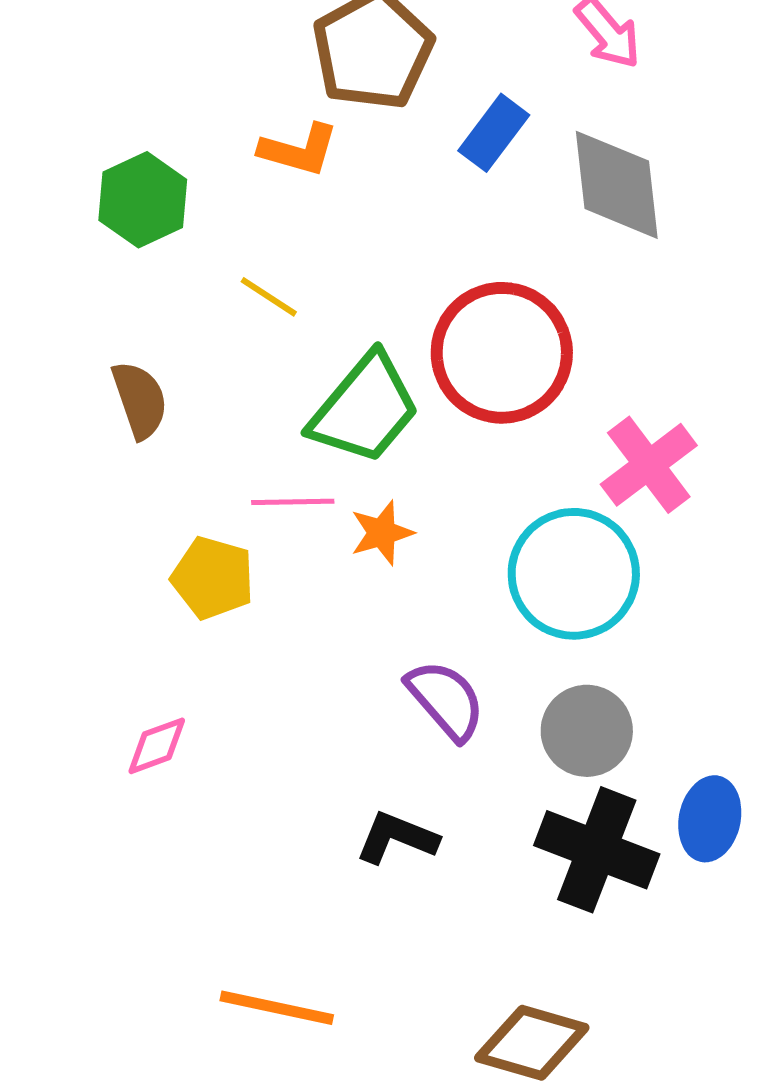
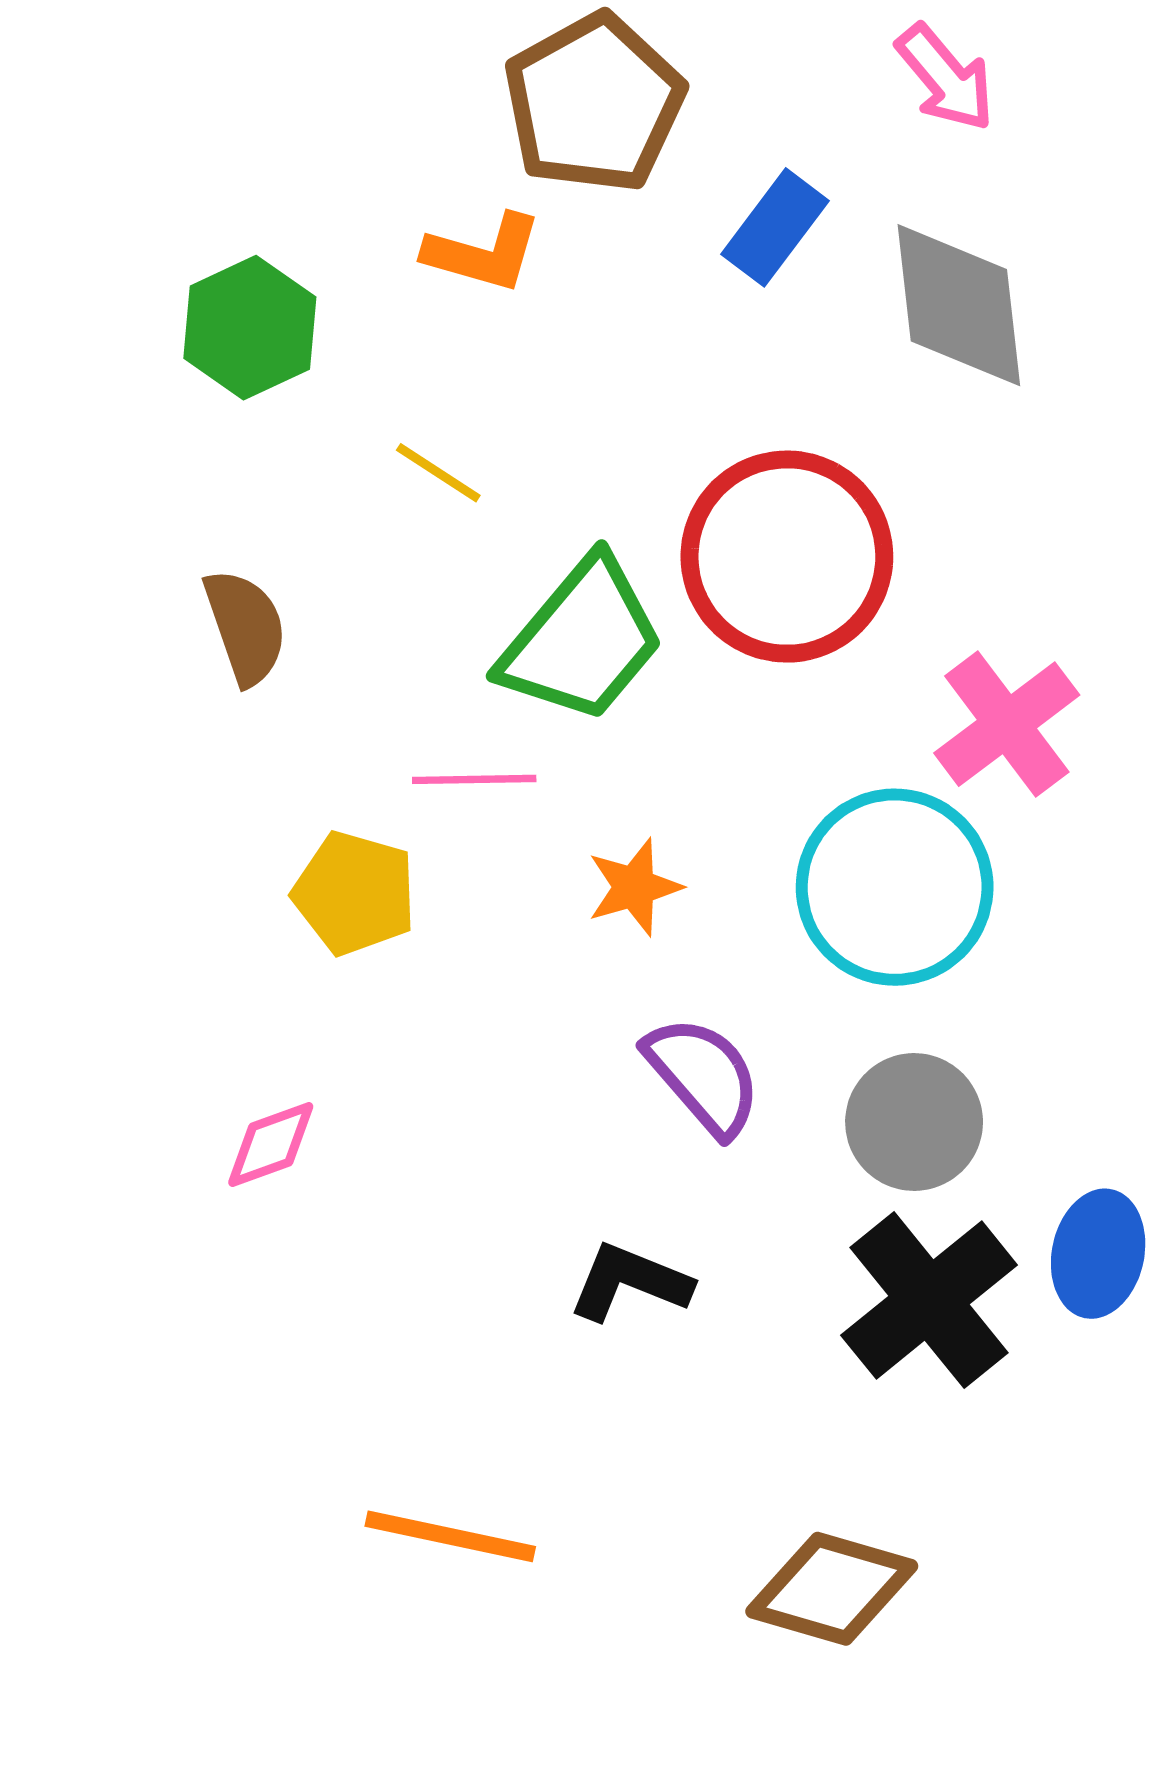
orange star: (382, 533) -> (634, 887), moved
black cross: (597, 850) -> (929, 1300), turned 30

